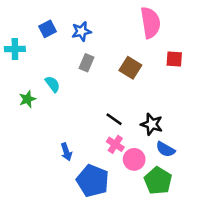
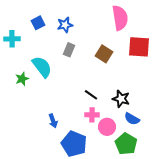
red square: (174, 59) -> (139, 47), size x1.6
cyan semicircle: (53, 84) -> (42, 67), size x1.6
pink cross: (115, 144) -> (92, 115), turned -32

